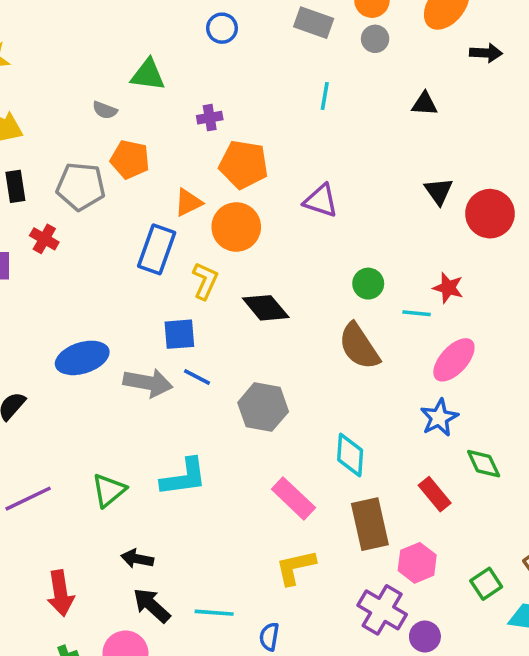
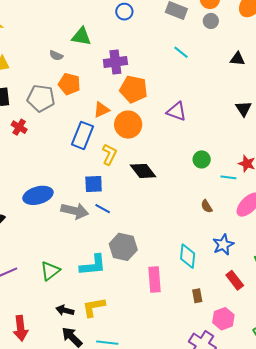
cyan line: (325, 96) -> (181, 52), turned -63
purple cross: (210, 118) -> (115, 62), size x1.6
brown semicircle: (359, 346) -> (207, 206), moved, size x0.5
gray hexagon: (263, 407) -> (123, 247), moved
blue star: (439, 418) -> (223, 245), moved
pink rectangle: (293, 498) -> (155, 280), turned 40
brown rectangle: (370, 524) -> (197, 296), size x0.5
yellow L-shape: (295, 567) -> (94, 307), moved

